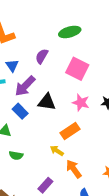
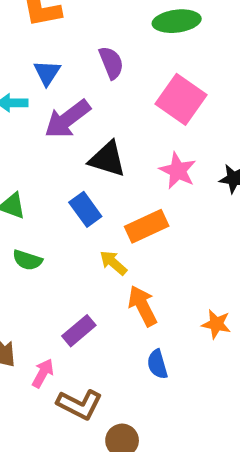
purple semicircle: (42, 56) -> (111, 63), turned 119
blue rectangle: (20, 111) -> (85, 209), moved

